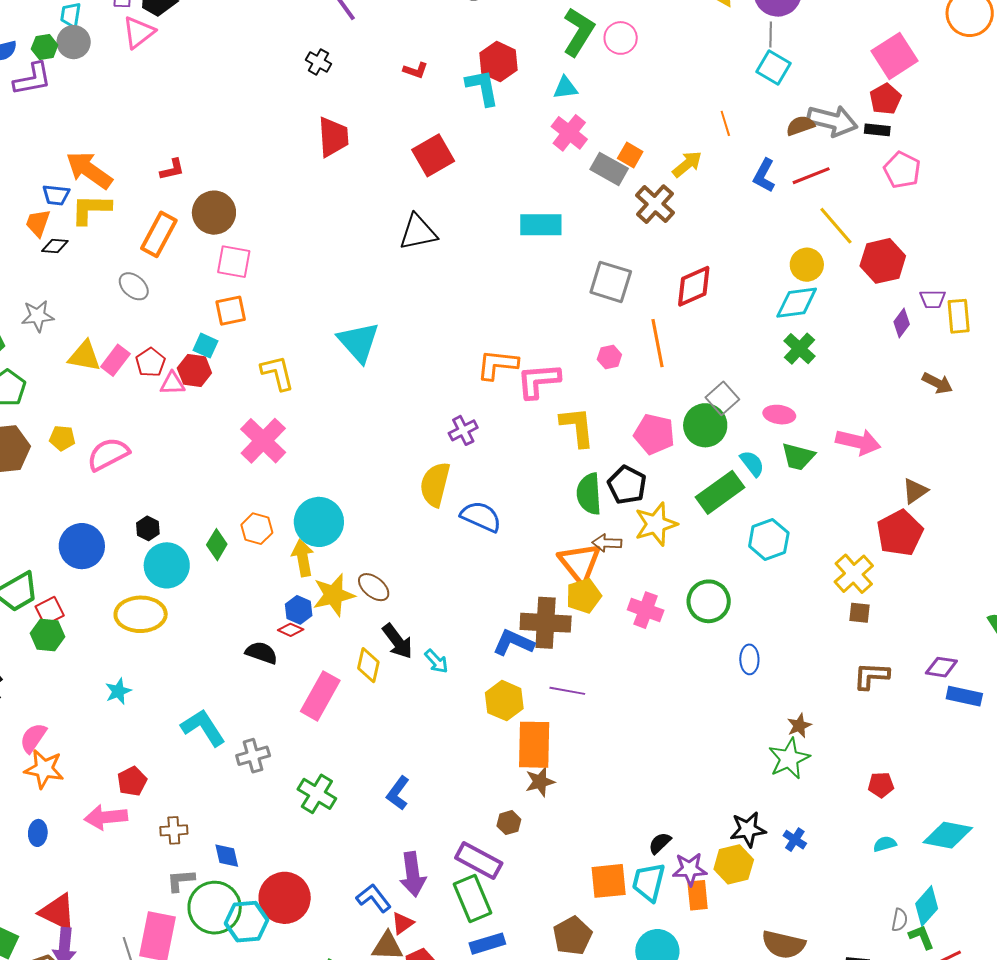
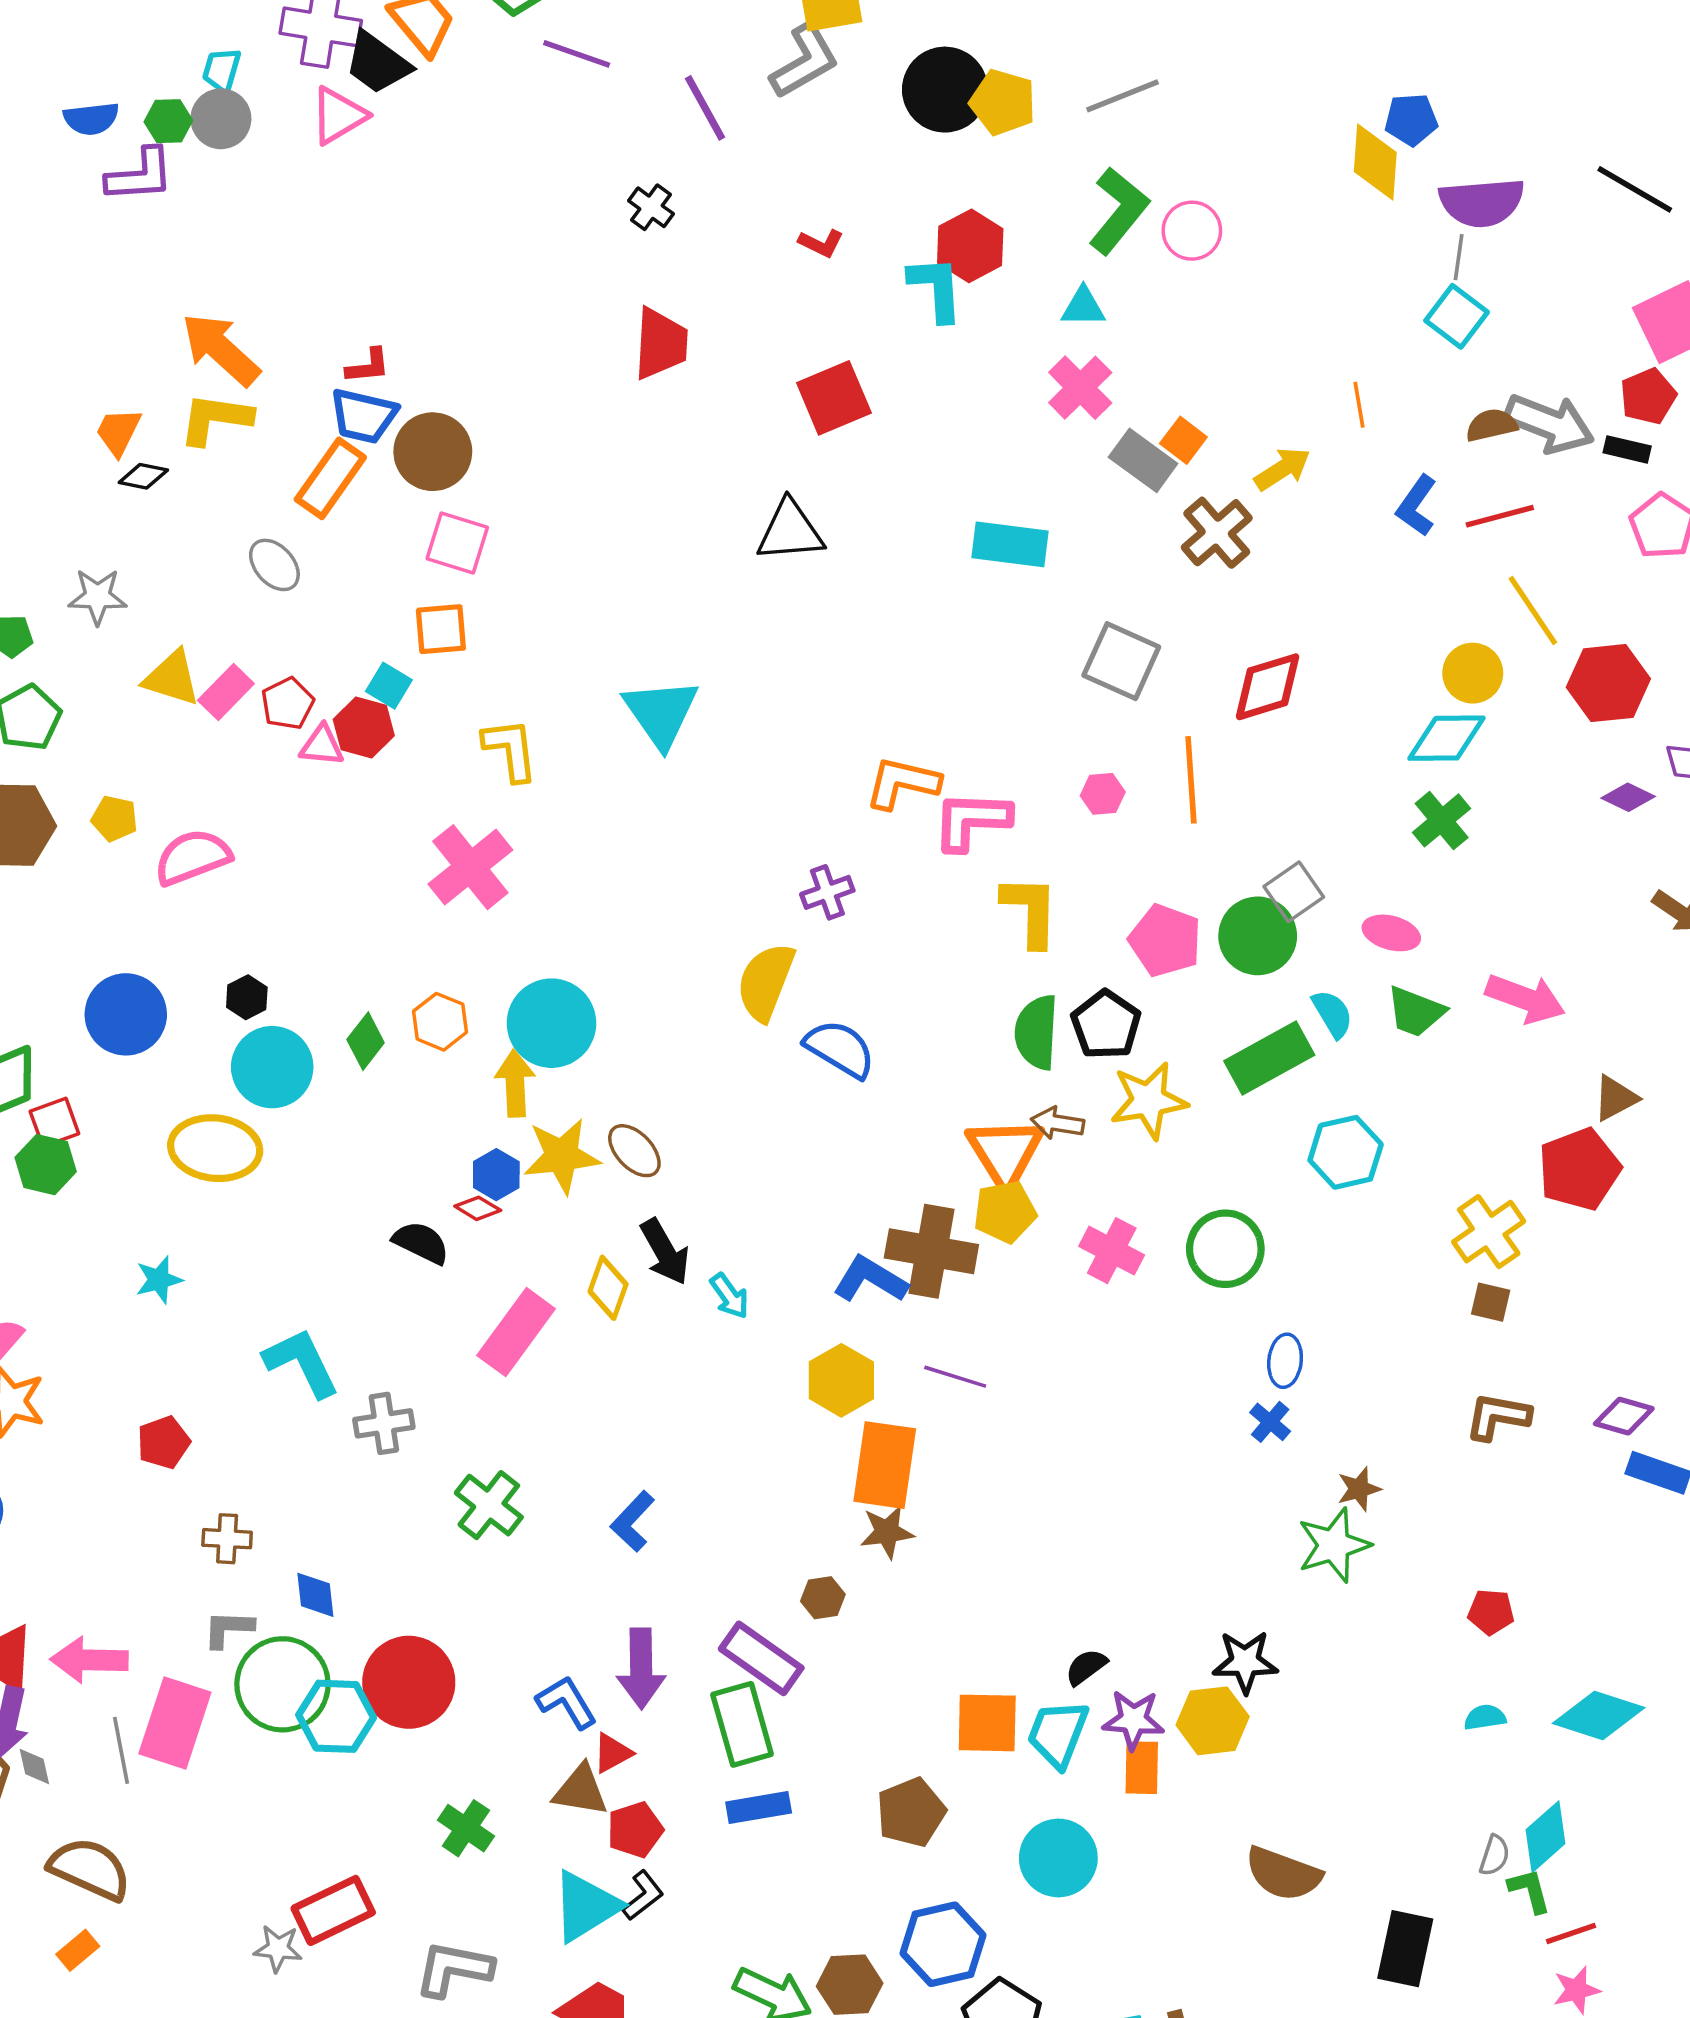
blue trapezoid: (56, 195) -> (363, 416), moved, size x1.4
purple diamond: (902, 323) -> (1628, 797), turned 72
pink arrow: (106, 817) -> (89, 1660), moved
blue cross: (795, 840) -> (1270, 1422), moved

